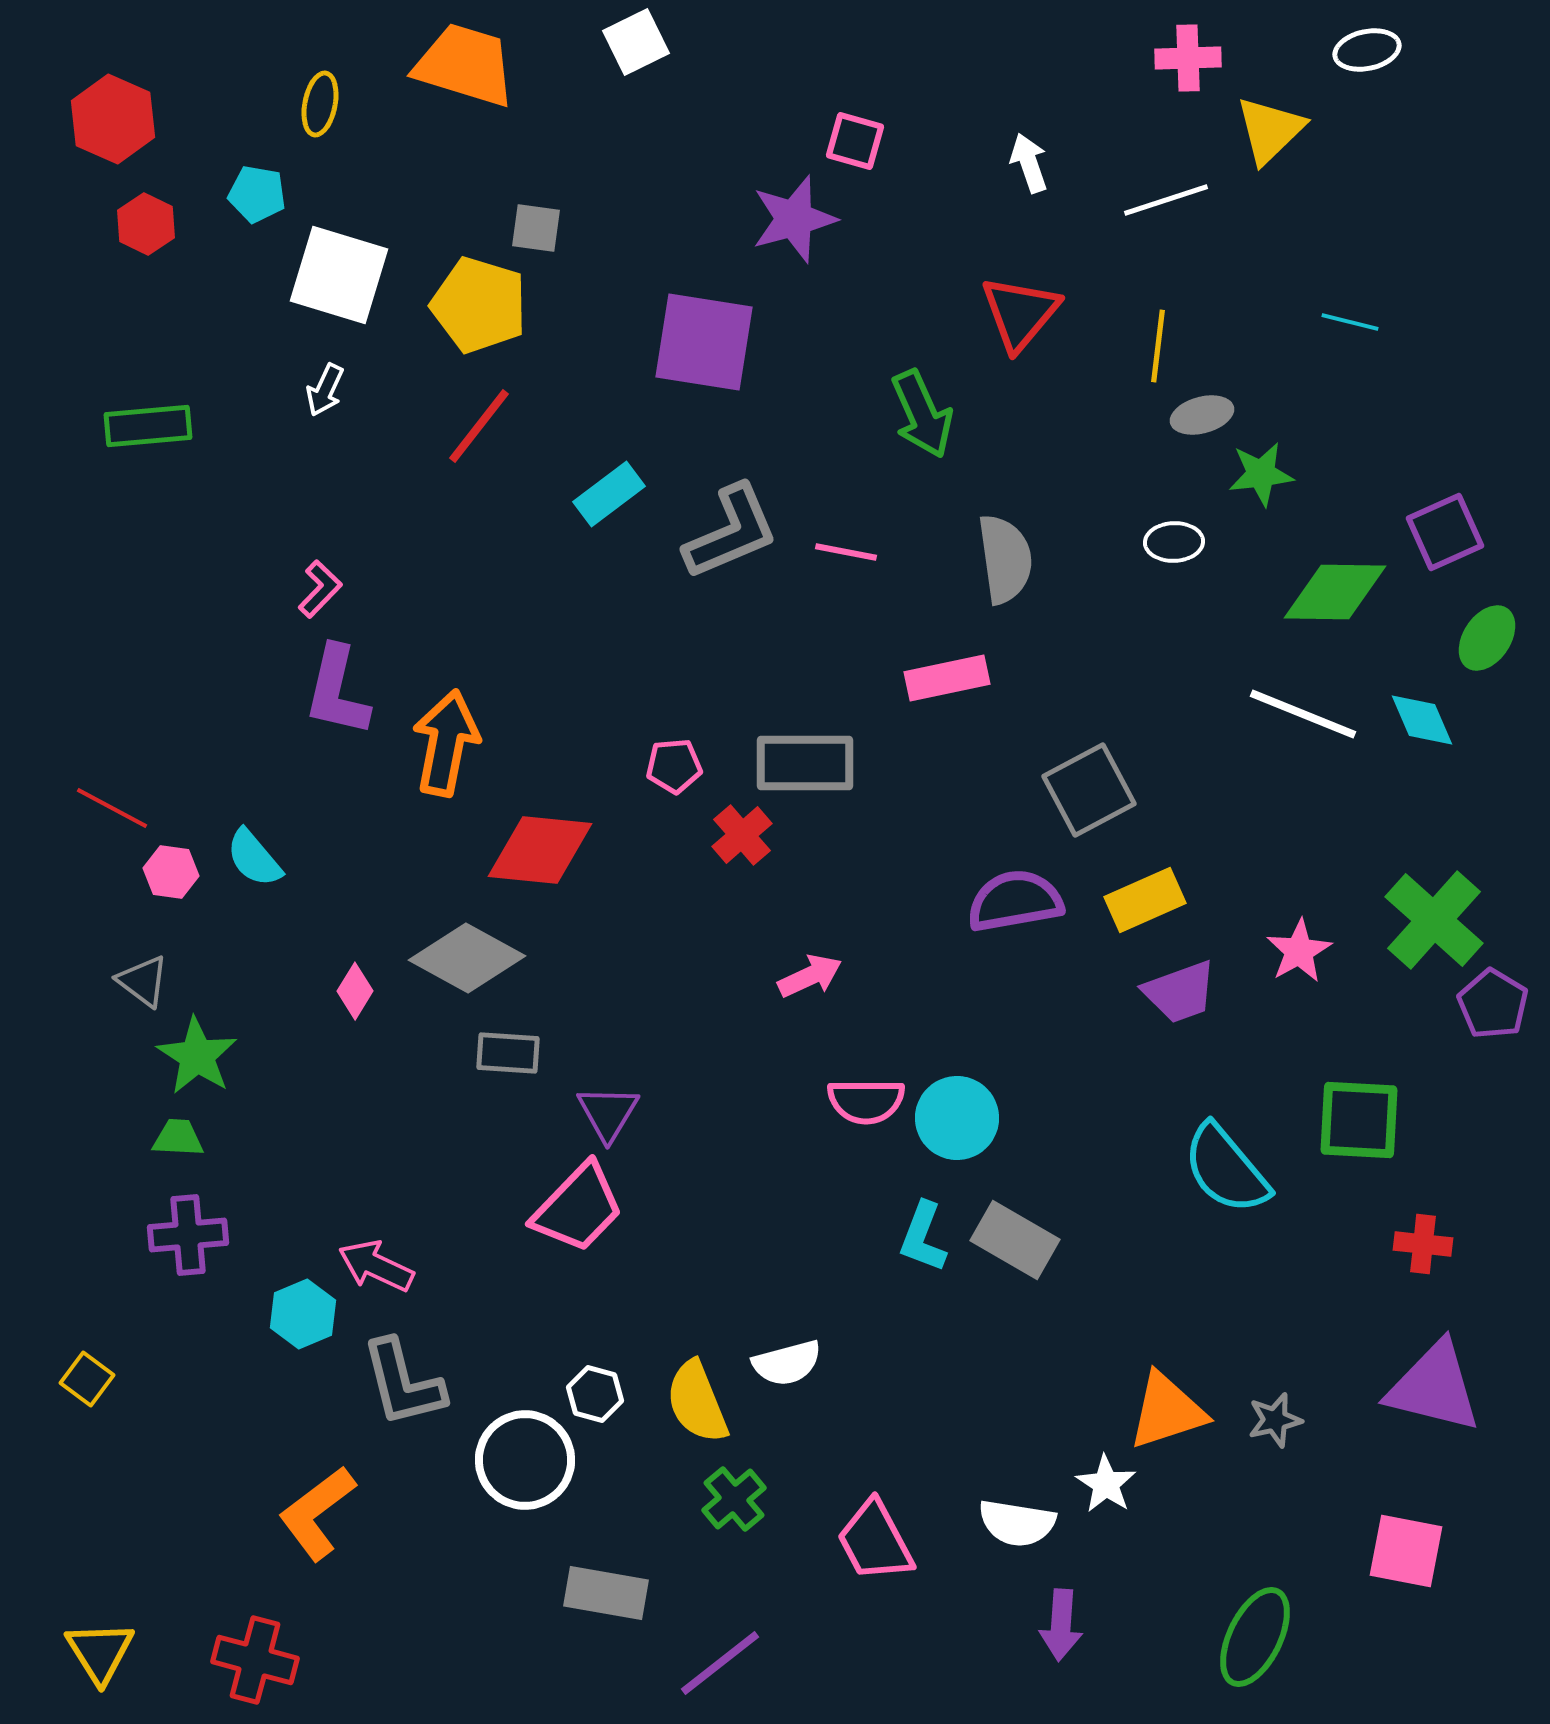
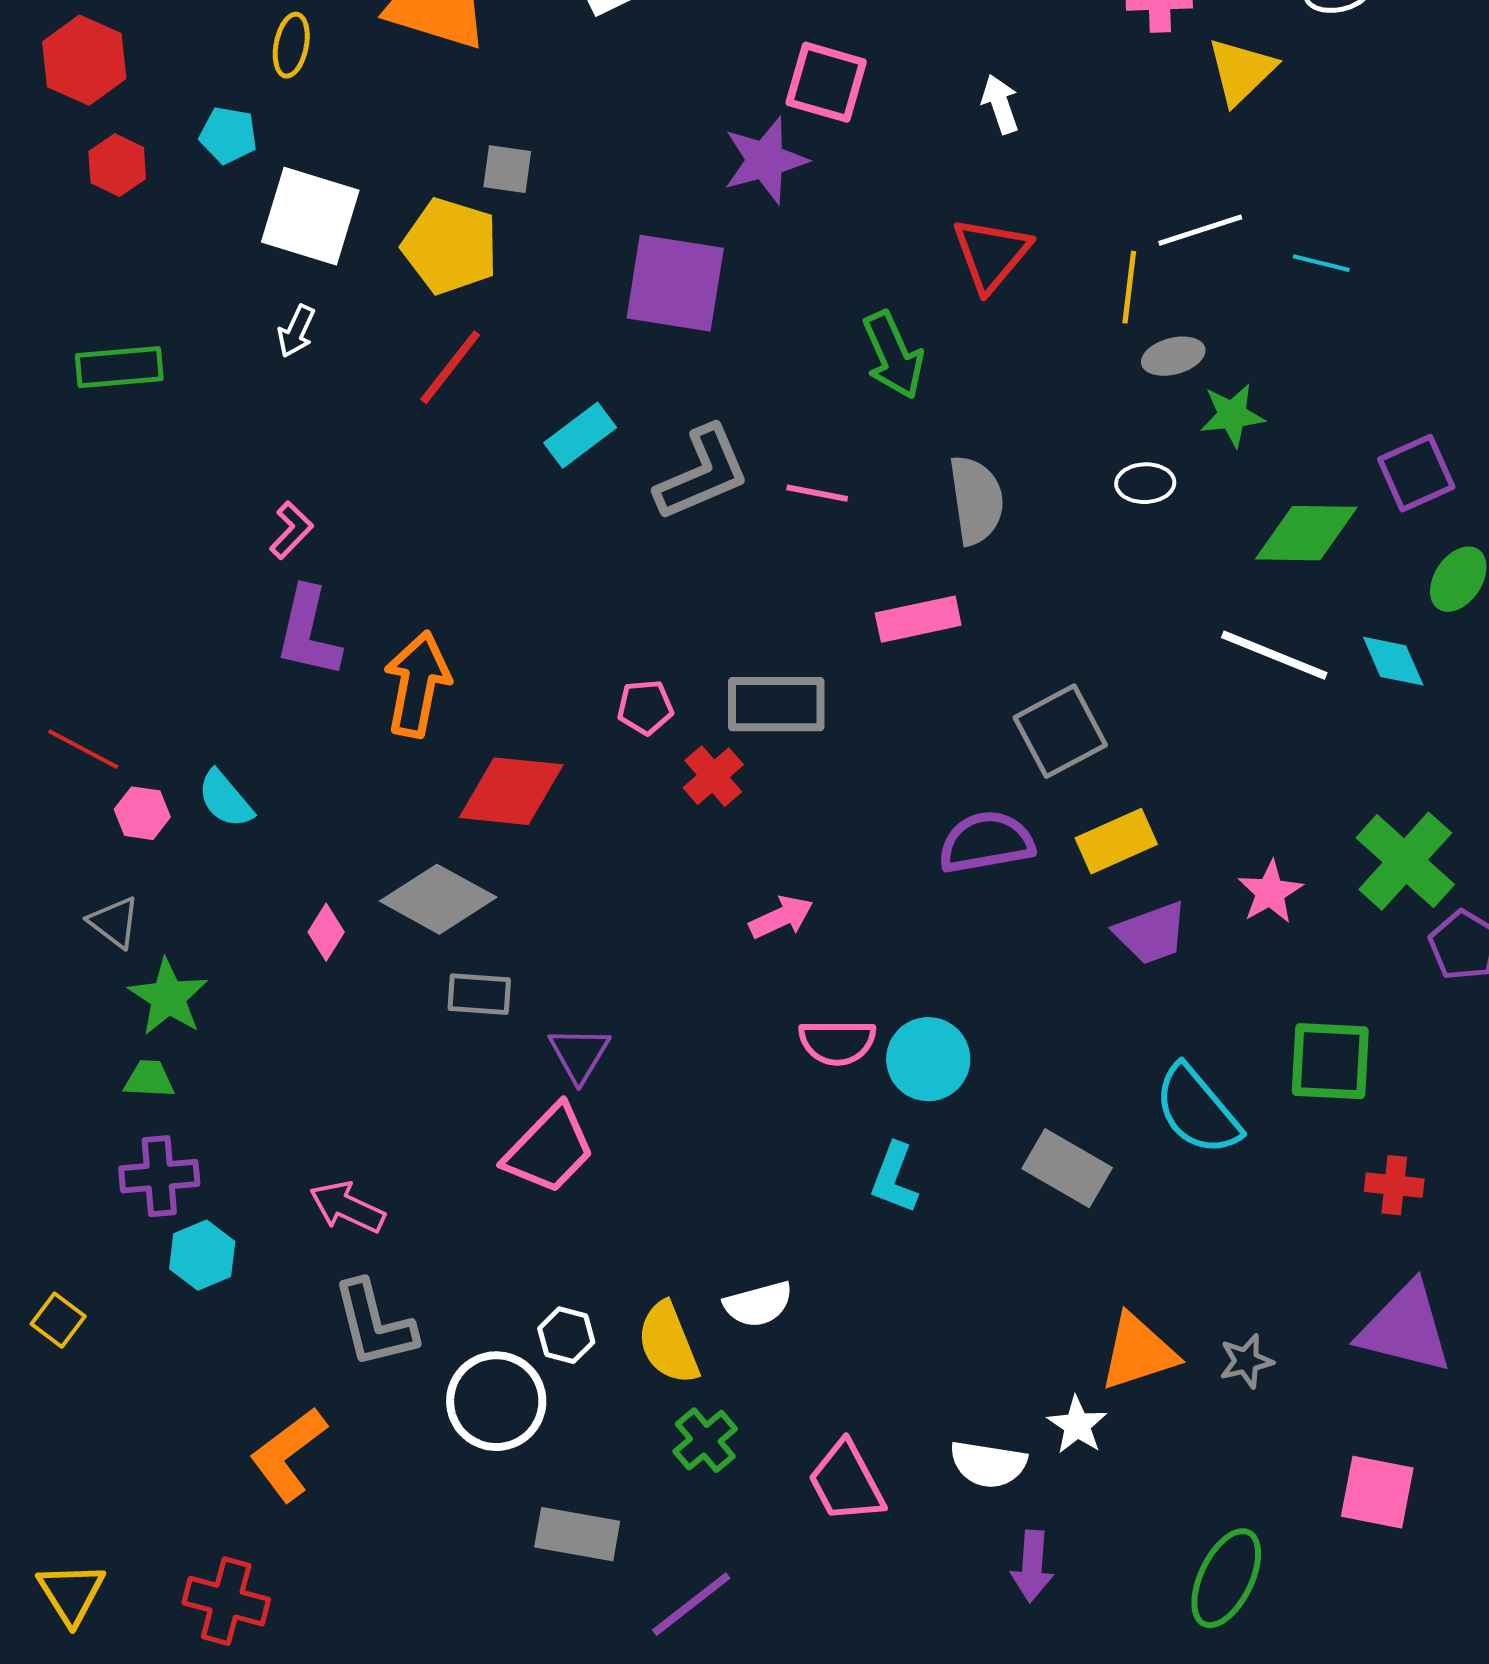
pink square: (855, 141) -> (826, 82), size x1.4
white line: (1166, 200) -> (1200, 230), moved
gray rectangle: (1015, 1240) -> (1067, 1168), moved
cyan hexagon: (303, 1314) -> (202, 1255), moved

